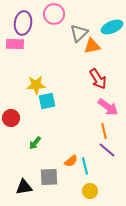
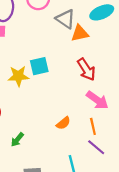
gray triangle: (79, 33) -> (66, 19), turned -42
cyan square: (47, 101) -> (39, 66), moved
orange semicircle: (71, 161) -> (63, 123), moved

